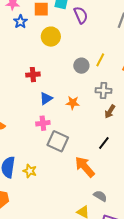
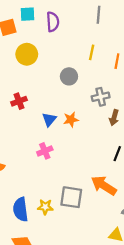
purple semicircle: (81, 15) -> (53, 22), turned 36
yellow line: (100, 60) -> (92, 52), moved
blue triangle: (46, 98) -> (49, 119), moved
gray square: (58, 141) -> (71, 197), moved

